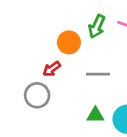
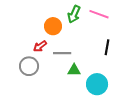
gray line: (98, 74) -> (62, 53), moved
green triangle: (95, 115) -> (74, 70), moved

